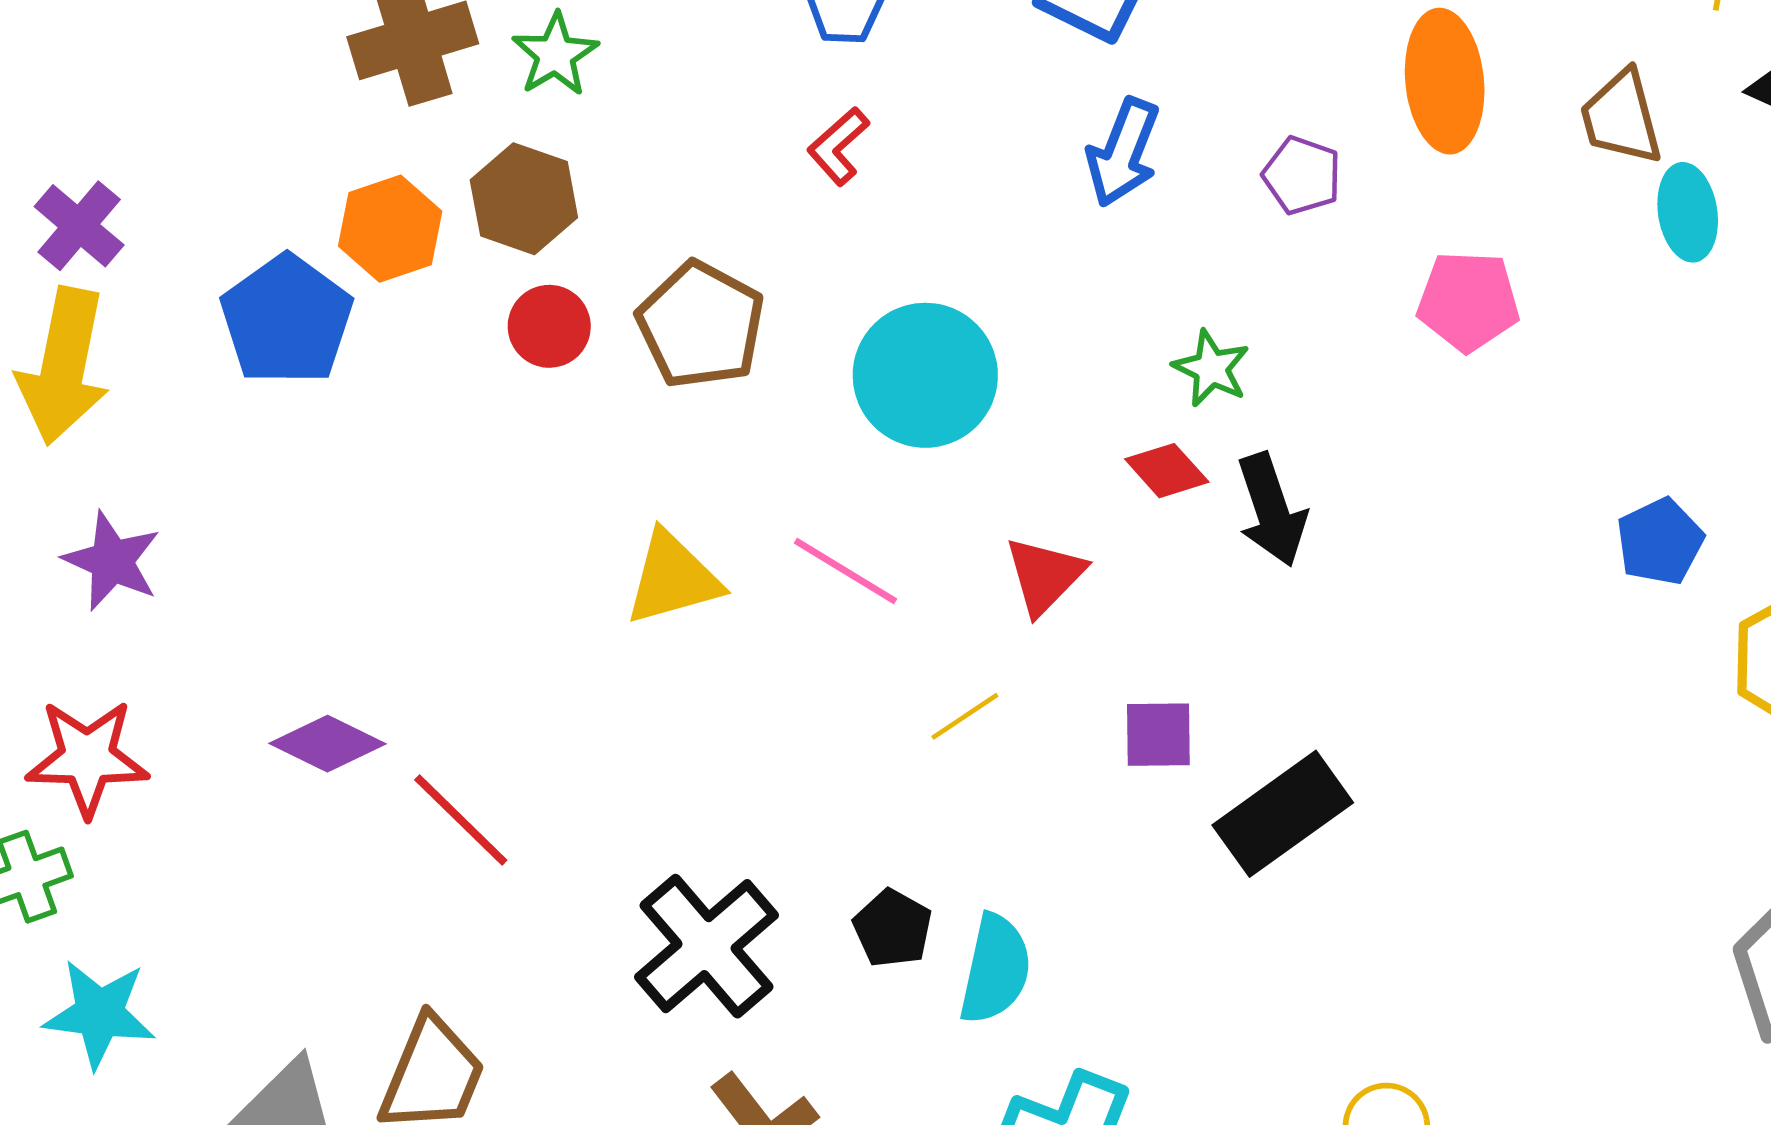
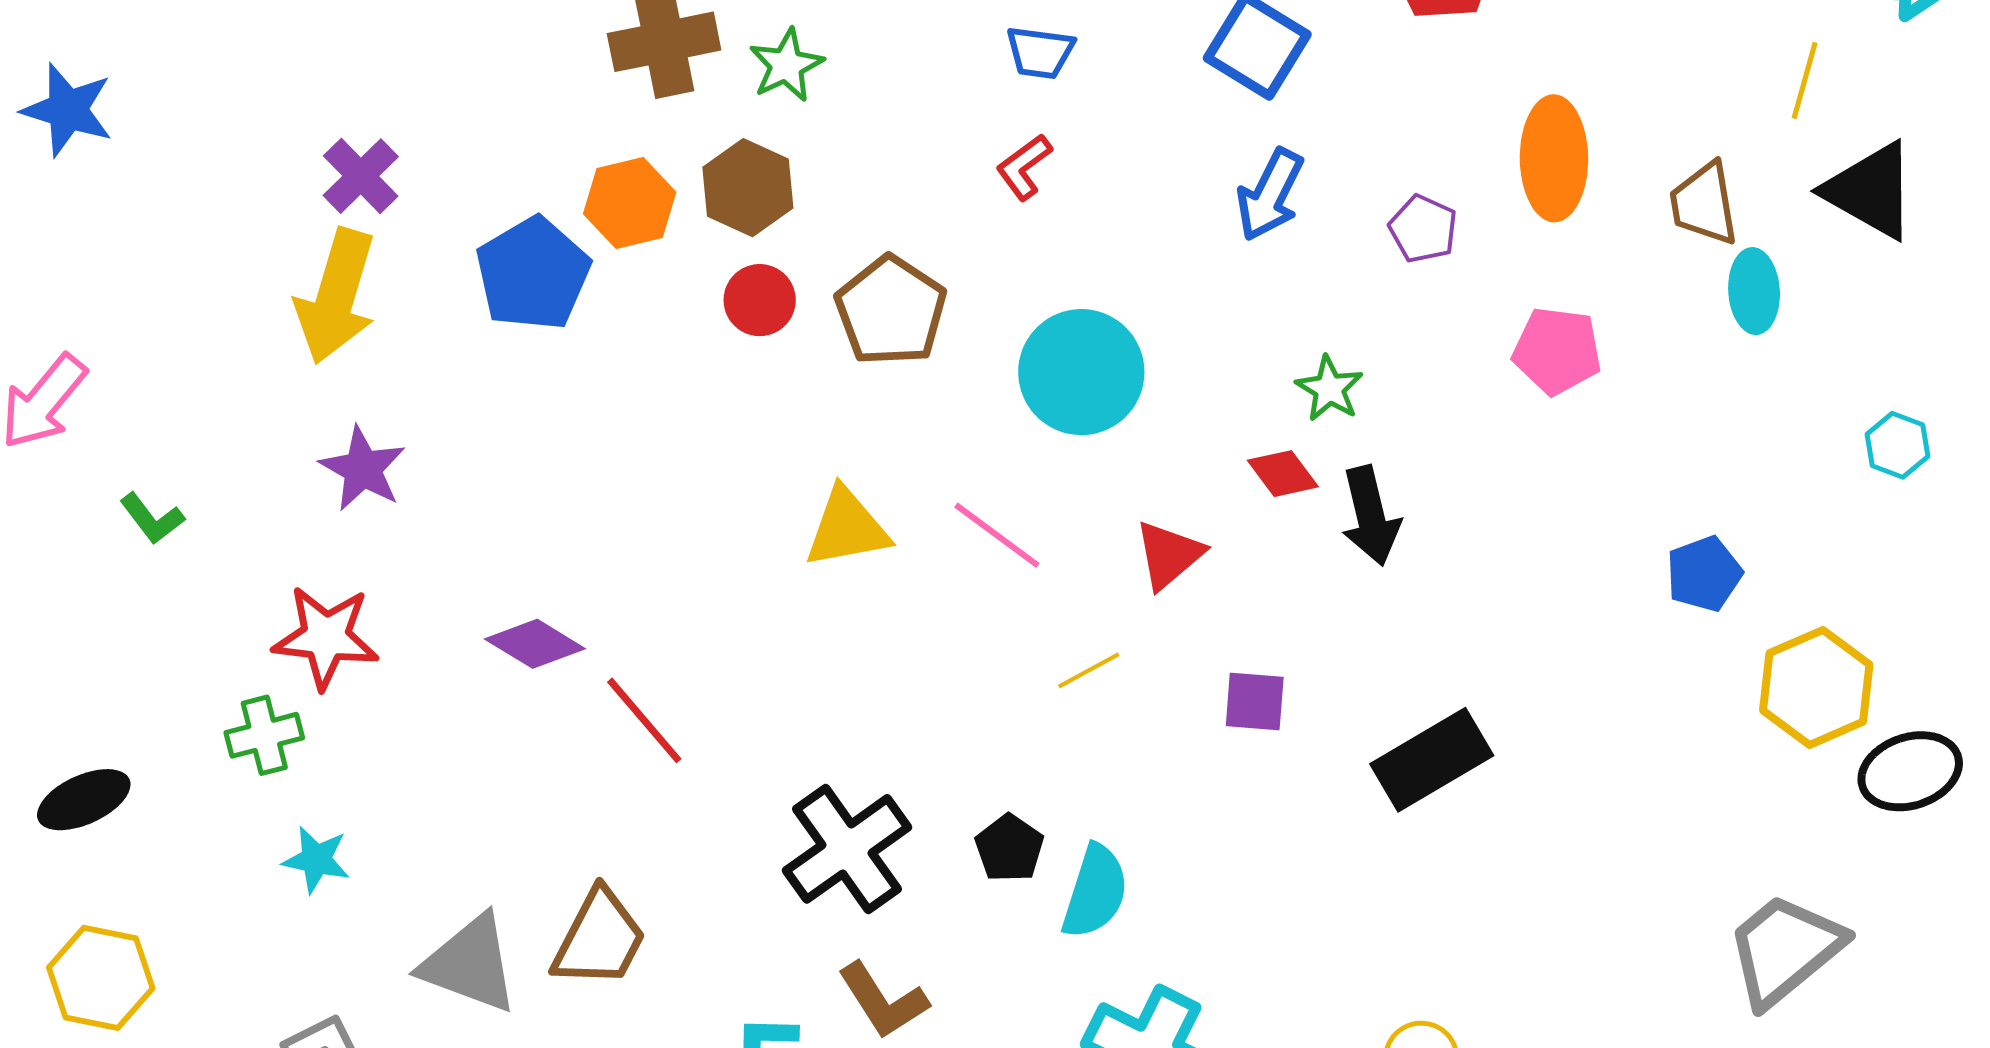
black rectangle: (1283, 814) -> (1432, 760), moved
cyan star: (99, 1014) -> (316, 860), size x0.7

